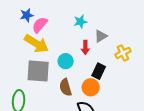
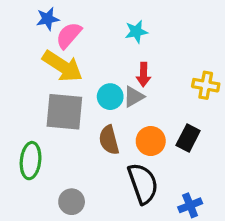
gray triangle: (101, 36) -> (134, 97), moved
yellow cross: (123, 53) -> (206, 85), turned 35
black rectangle: (99, 71) -> (188, 138), moved

